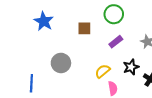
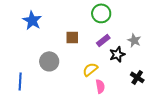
brown square: (84, 28) -> (72, 37), moved
black star: (131, 67) -> (117, 54), moved

